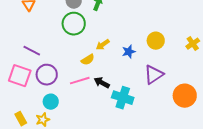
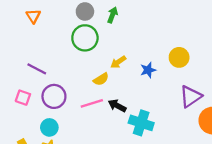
purple triangle: (154, 75) -> (191, 96), moved
pink square: (20, 76) -> (23, 98), size x0.6
cyan circle: (51, 102) -> (49, 127), moved

